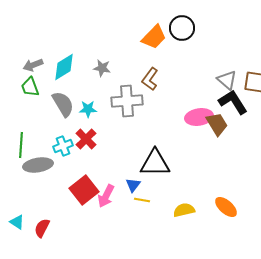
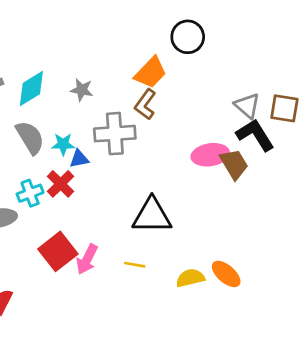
orange trapezoid: (154, 37) -> (151, 73), moved
blue triangle: (133, 185) -> (79, 159), moved, turned 42
orange ellipse: (226, 207) -> (226, 274), moved

